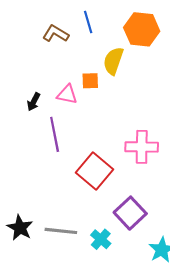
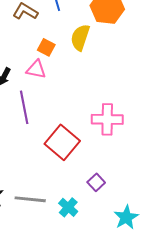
orange square: (90, 81) -> (46, 47), moved, turned 30
purple square: (130, 213) -> (96, 182), size x0.6

